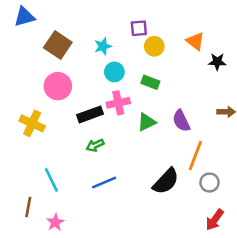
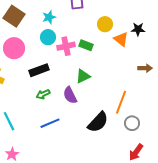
orange triangle: (195, 41) -> (121, 39), moved
yellow circle: (154, 46) -> (105, 24), moved
cyan circle: (114, 72) -> (48, 37), moved
pink cross: (118, 103) -> (66, 46), moved
purple semicircle: (181, 121) -> (70, 95), moved

